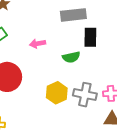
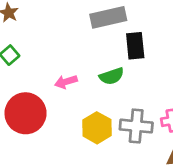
pink arrow: (38, 44) -> (66, 82), moved

